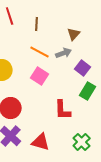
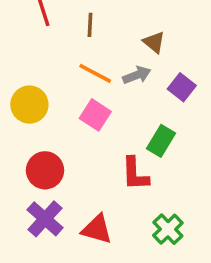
brown triangle: (74, 34) -> (154, 42), turned -32
purple square: (83, 68) -> (182, 87), moved
green rectangle: (88, 91) -> (161, 141), moved

